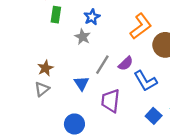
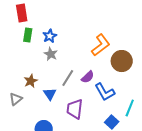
blue star: (92, 17) -> (50, 36), moved
brown star: (45, 68) -> (31, 81), moved

